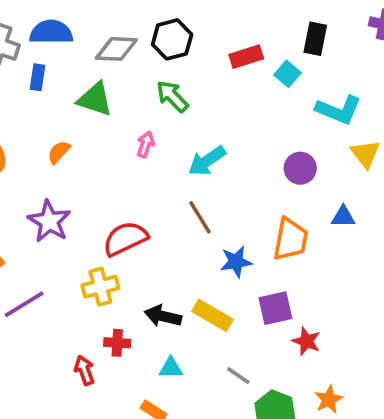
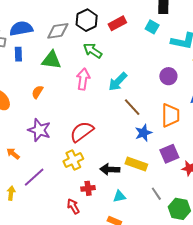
red rectangle: (246, 57) -> (117, 23), moved
pink arrow: (146, 144) -> (83, 79), size x1.5
brown line: (200, 217) -> (132, 107), moved
gray line: (238, 376) -> (156, 194), turned 32

